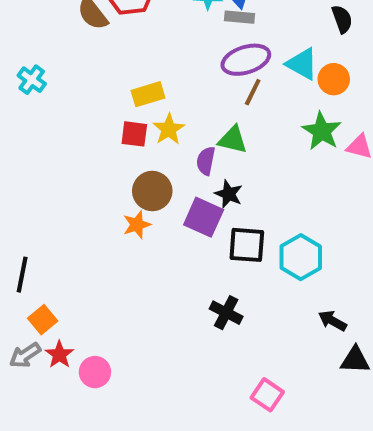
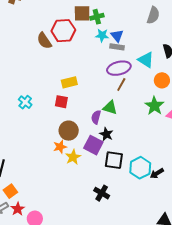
cyan triangle: (302, 64) -> (146, 60), moved
cyan cross: (32, 80) -> (25, 102), moved
yellow star: (169, 129) -> (73, 157), moved
black arrow: (333, 321) -> (157, 173), moved, turned -64

